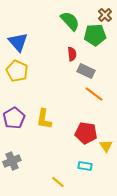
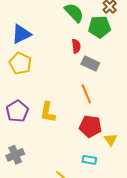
blue triangle: (18, 42) -> (21, 34), turned 45
orange line: (94, 94) -> (86, 94), moved, turned 30

